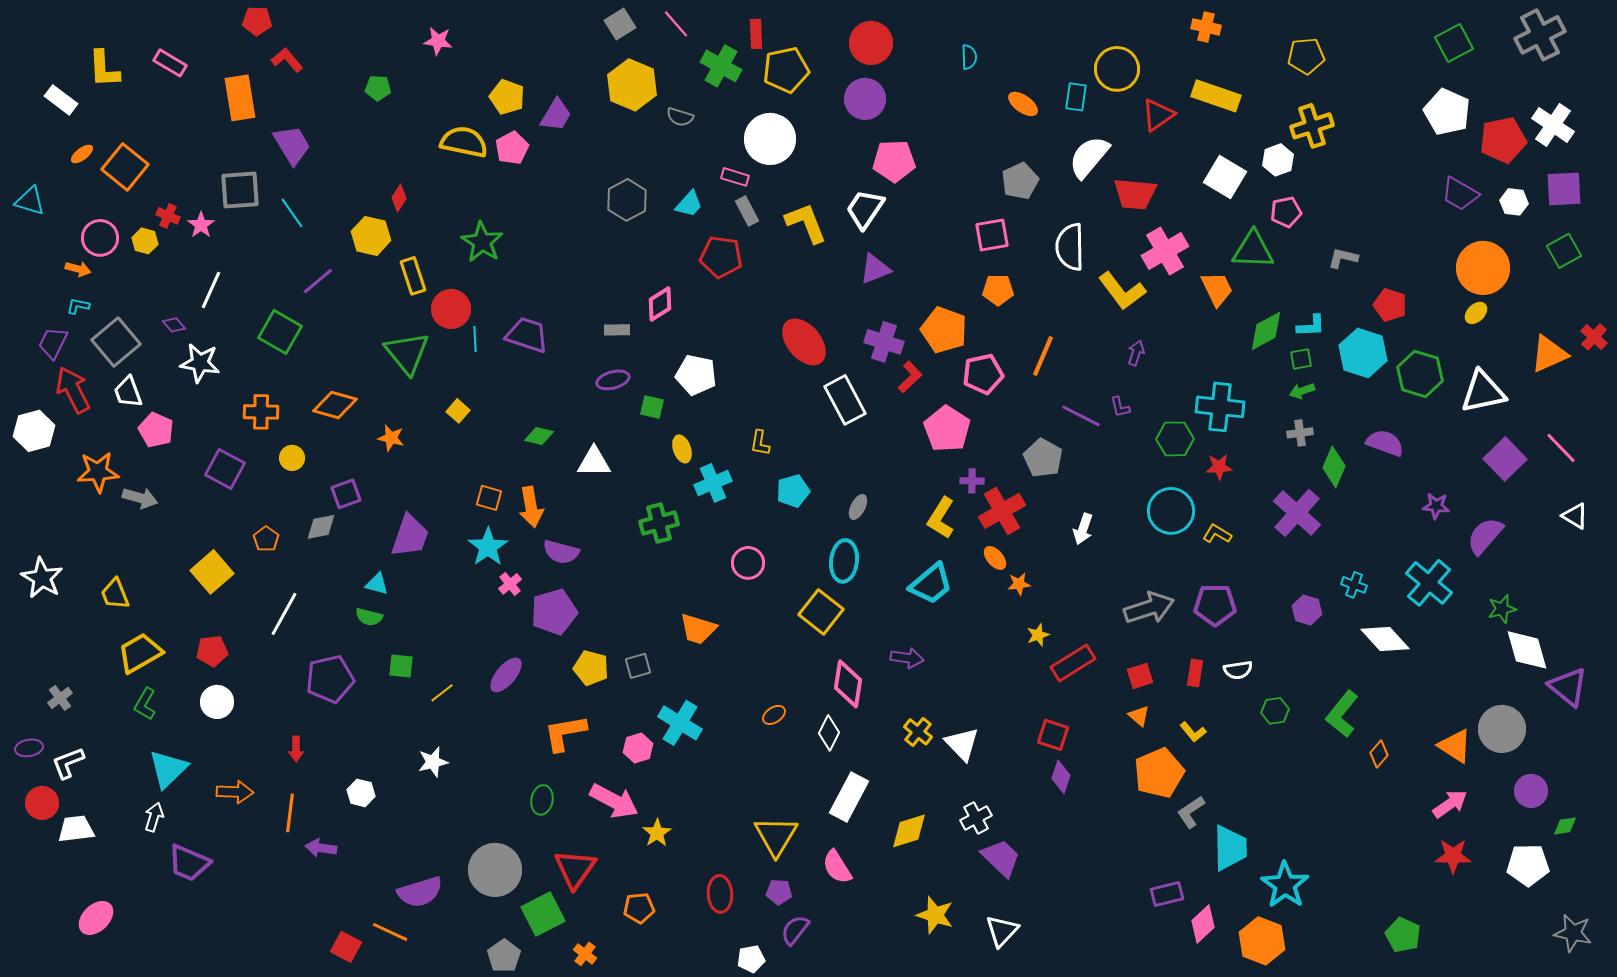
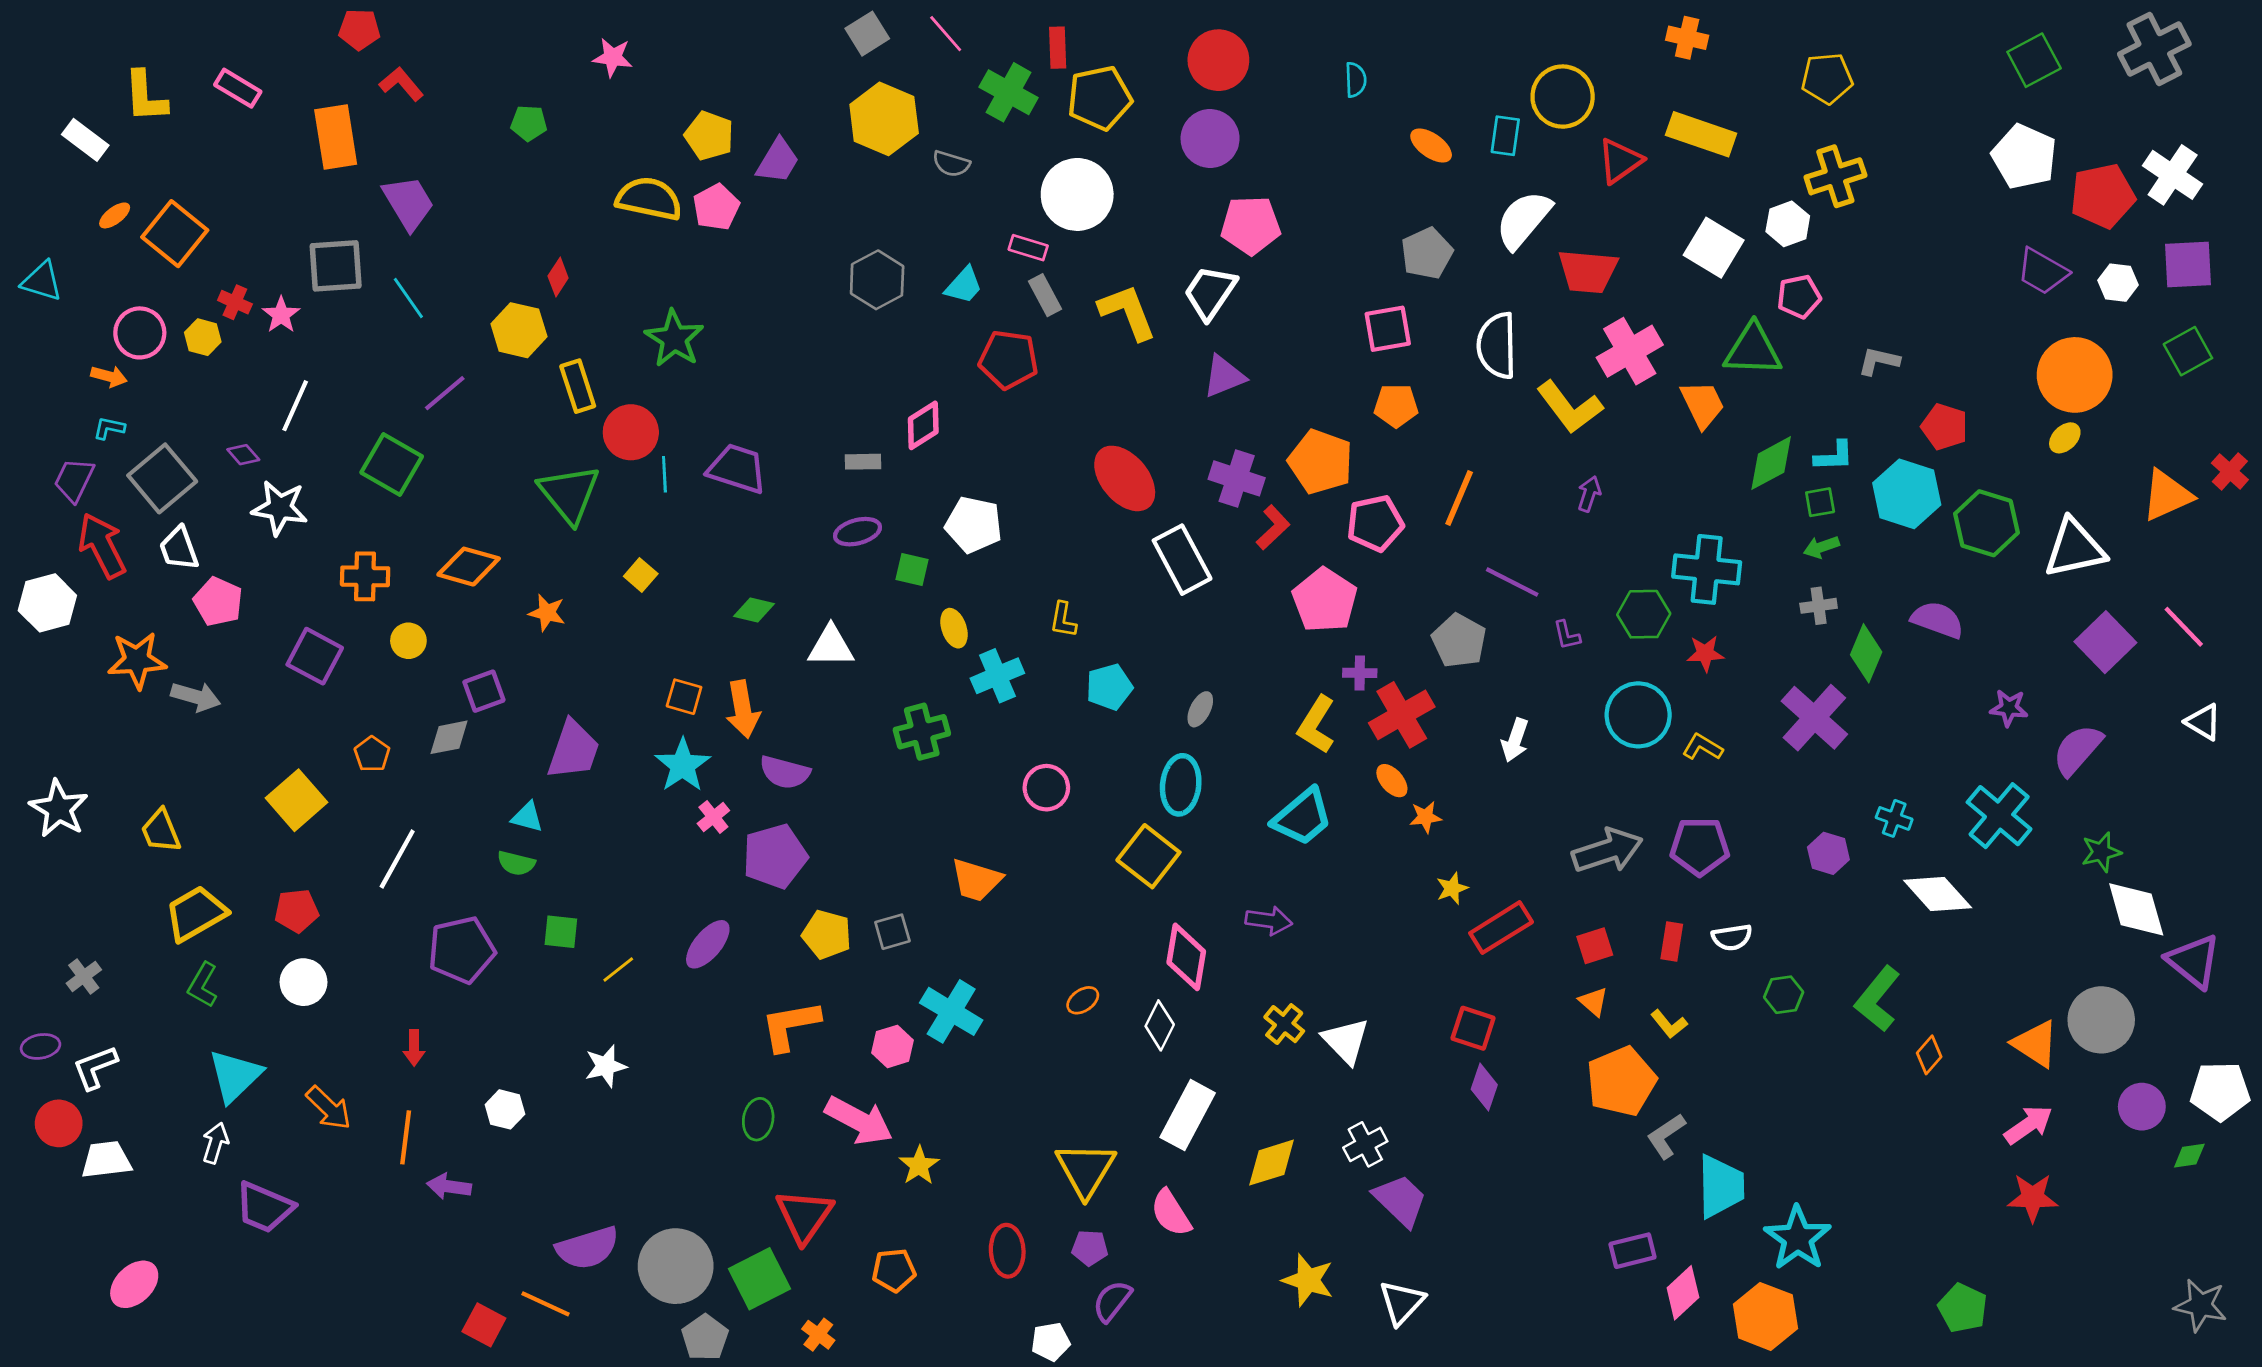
purple L-shape: (1120, 407) -> (1567, 635), moved
orange arrow: (235, 792) -> (329, 1108), turned 42
white pentagon: (1528, 865) -> (2220, 1091), moved
gray circle: (495, 870) -> (676, 1266), moved

